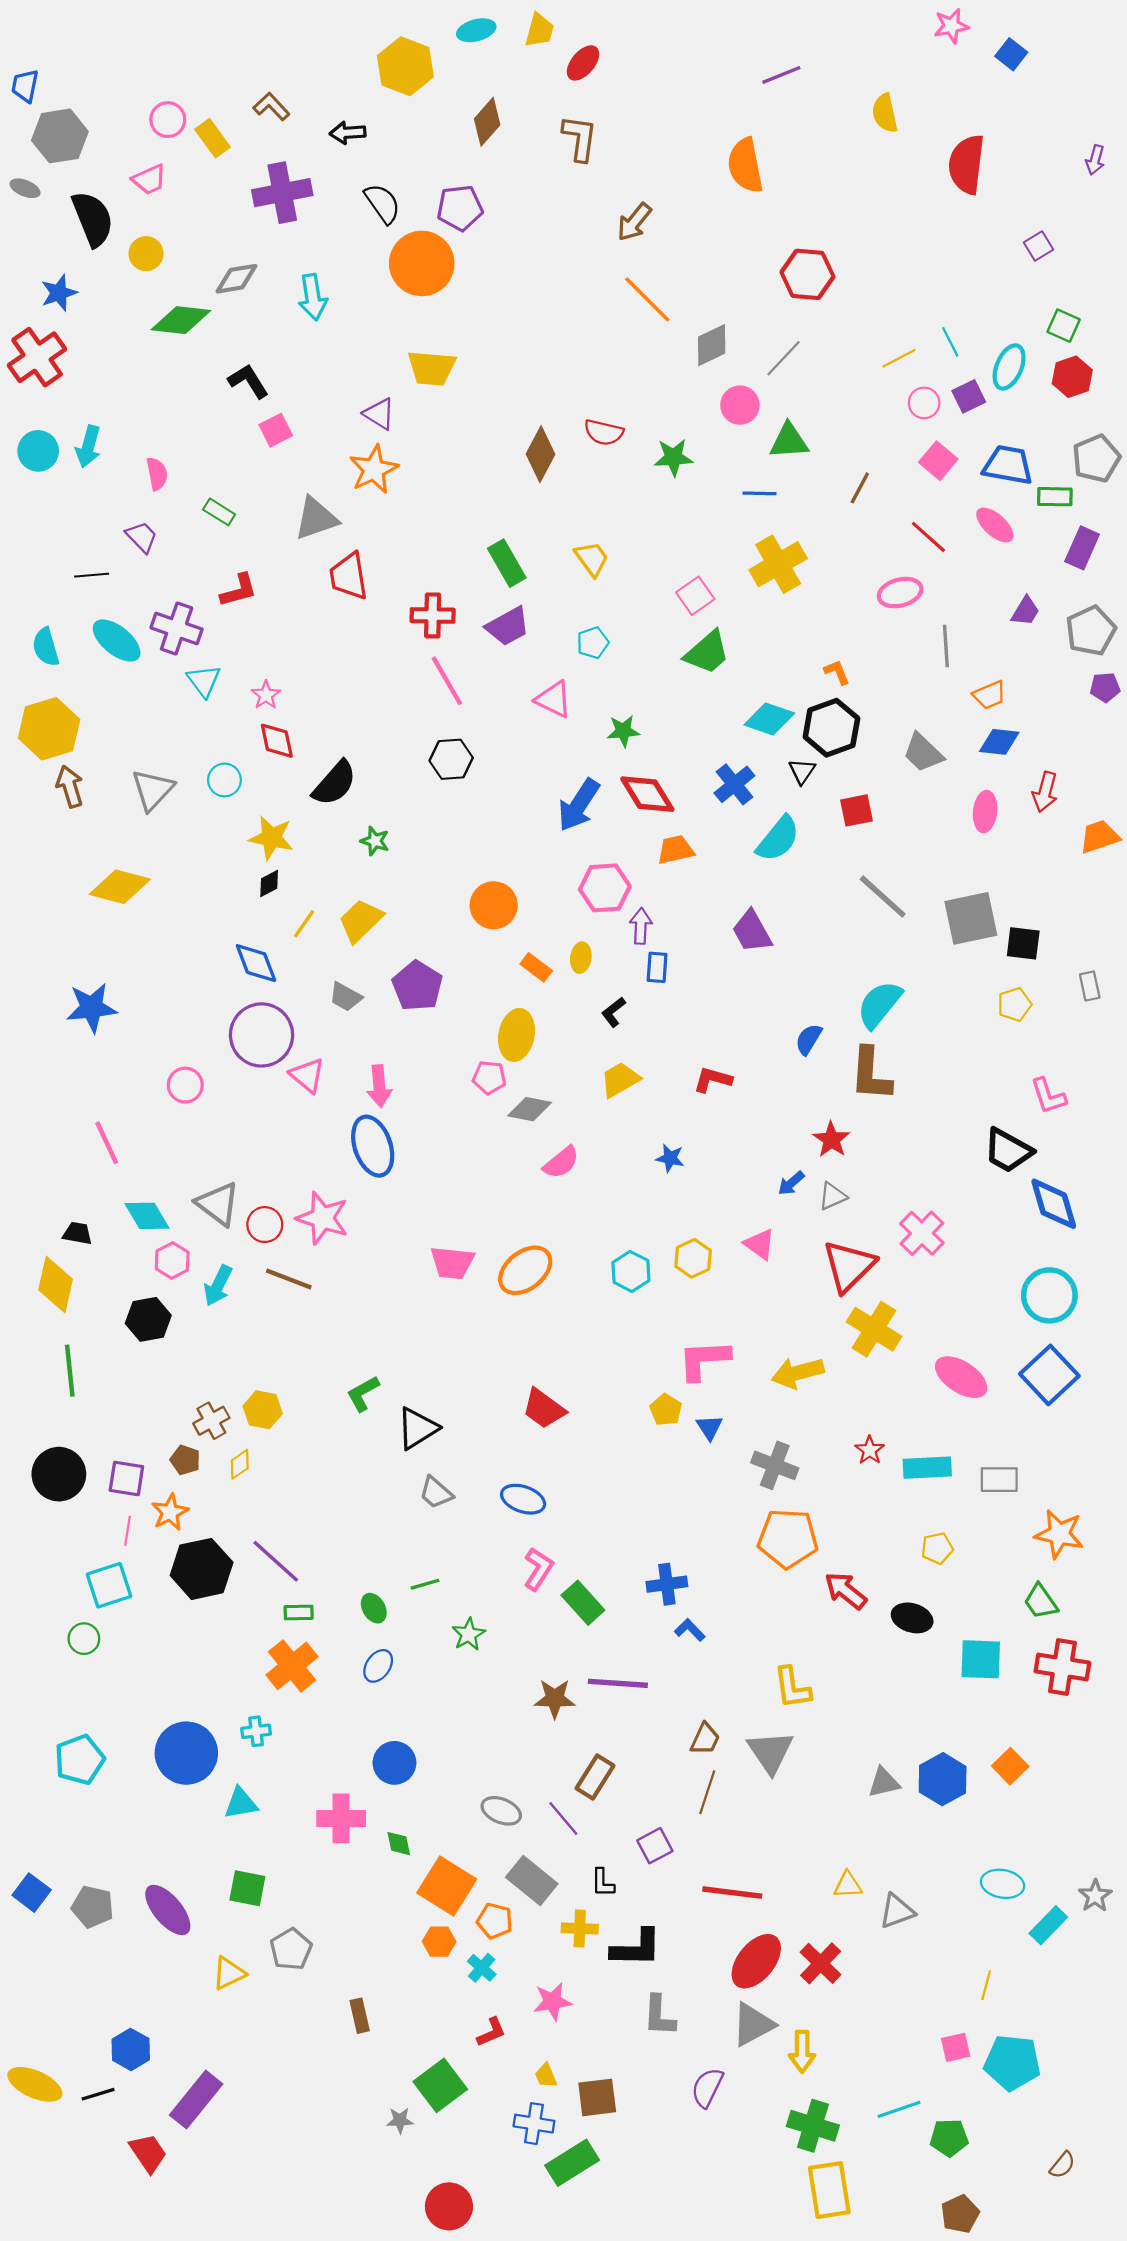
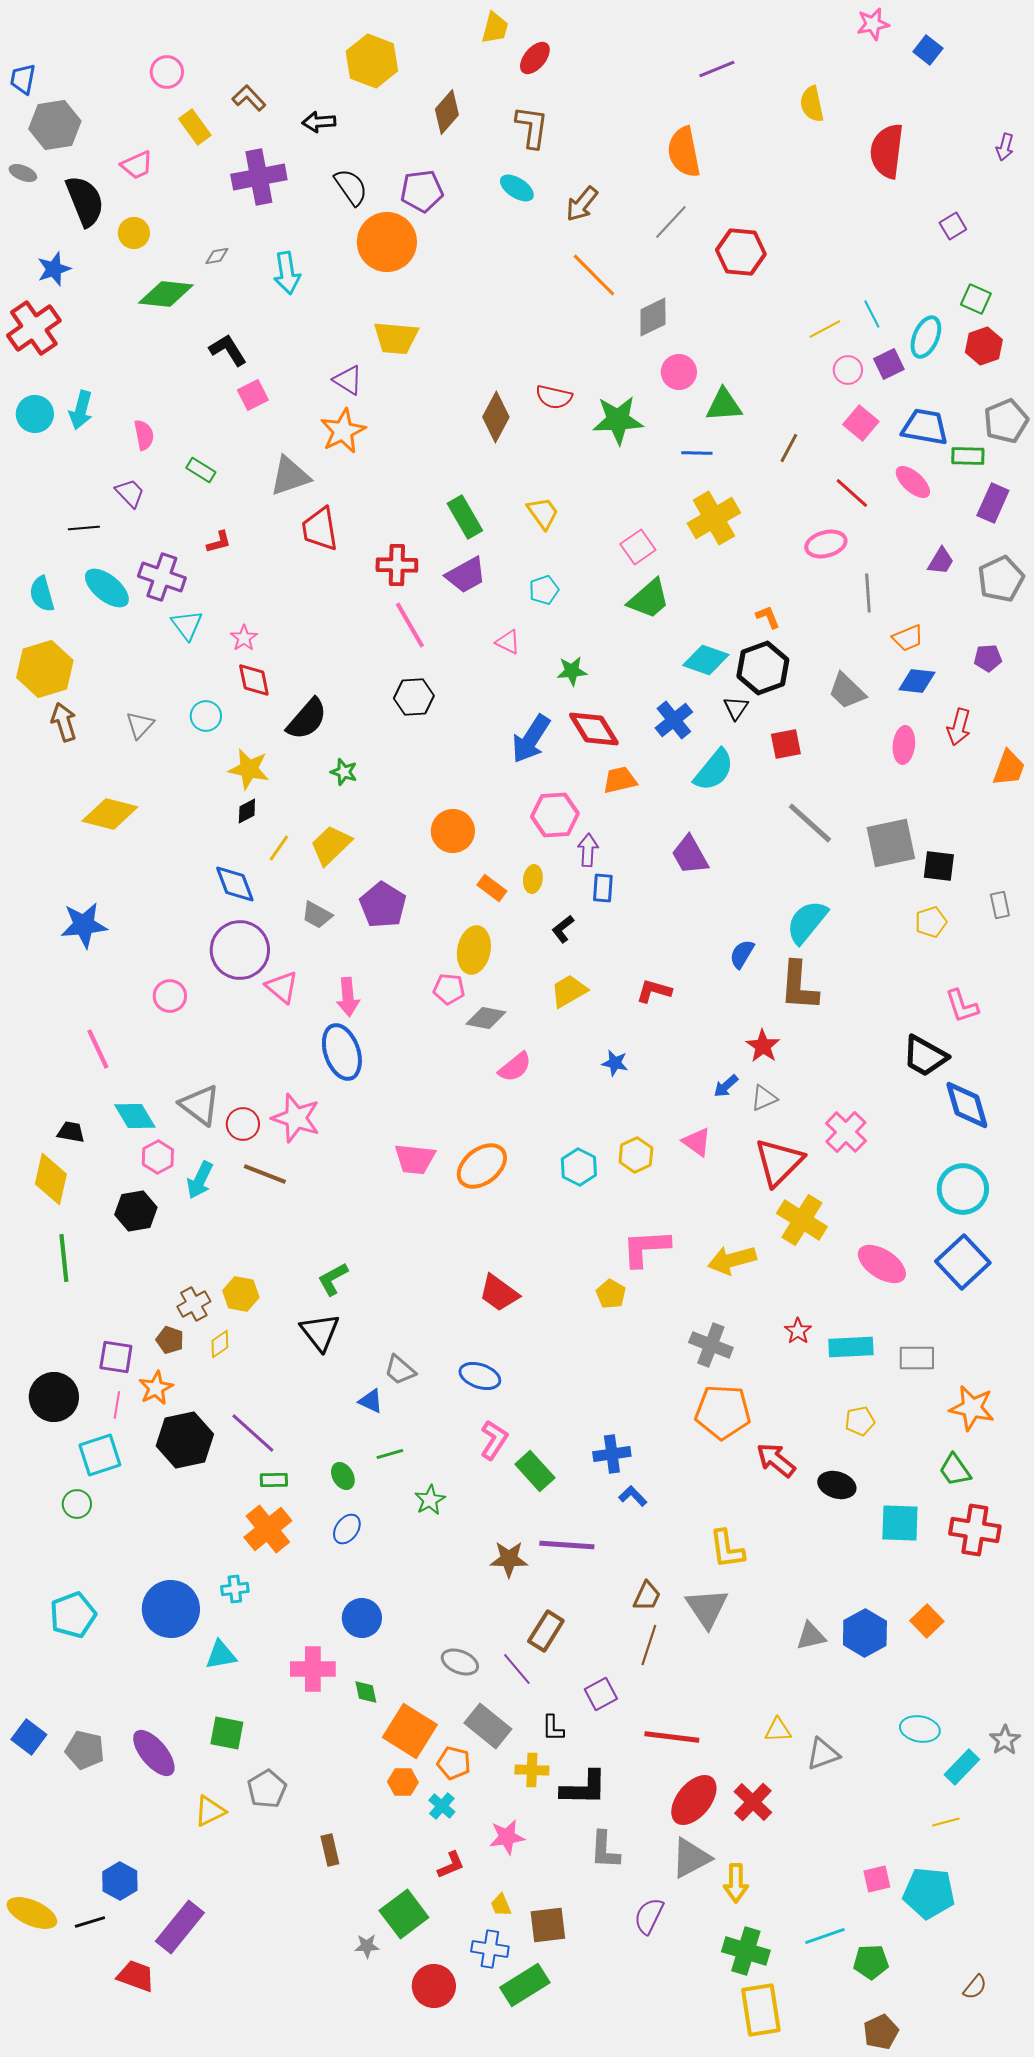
cyan ellipse: (476, 30) -> (517, 188), moved, turned 48
pink circle: (168, 120) -> (167, 72), moved
gray diamond: (236, 279) -> (217, 256), size x0.6
gray line: (783, 358) -> (671, 222), moved
green star: (673, 457) -> (618, 420), size x1.4
red L-shape: (239, 590) -> (219, 542), size x0.7
purple pentagon: (1105, 687) -> (988, 658), moved
pink triangle: (554, 699) -> (508, 642), size x0.7
gray triangle: (153, 790) -> (140, 725), size x0.7
orange trapezoid: (1100, 837) -> (1009, 768), turned 129
blue triangle: (709, 1427) -> (371, 1401), moved, turned -32
black triangle: (417, 1428) -> (320, 1332), moved, turned -36
black circle: (59, 1474) -> (54, 1397), moved
yellow line: (986, 1985) -> (946, 1822), moved, turned 60
red trapezoid: (148, 2153) -> (136, 1976), turned -36
red circle: (449, 2206) -> (434, 1986), moved

